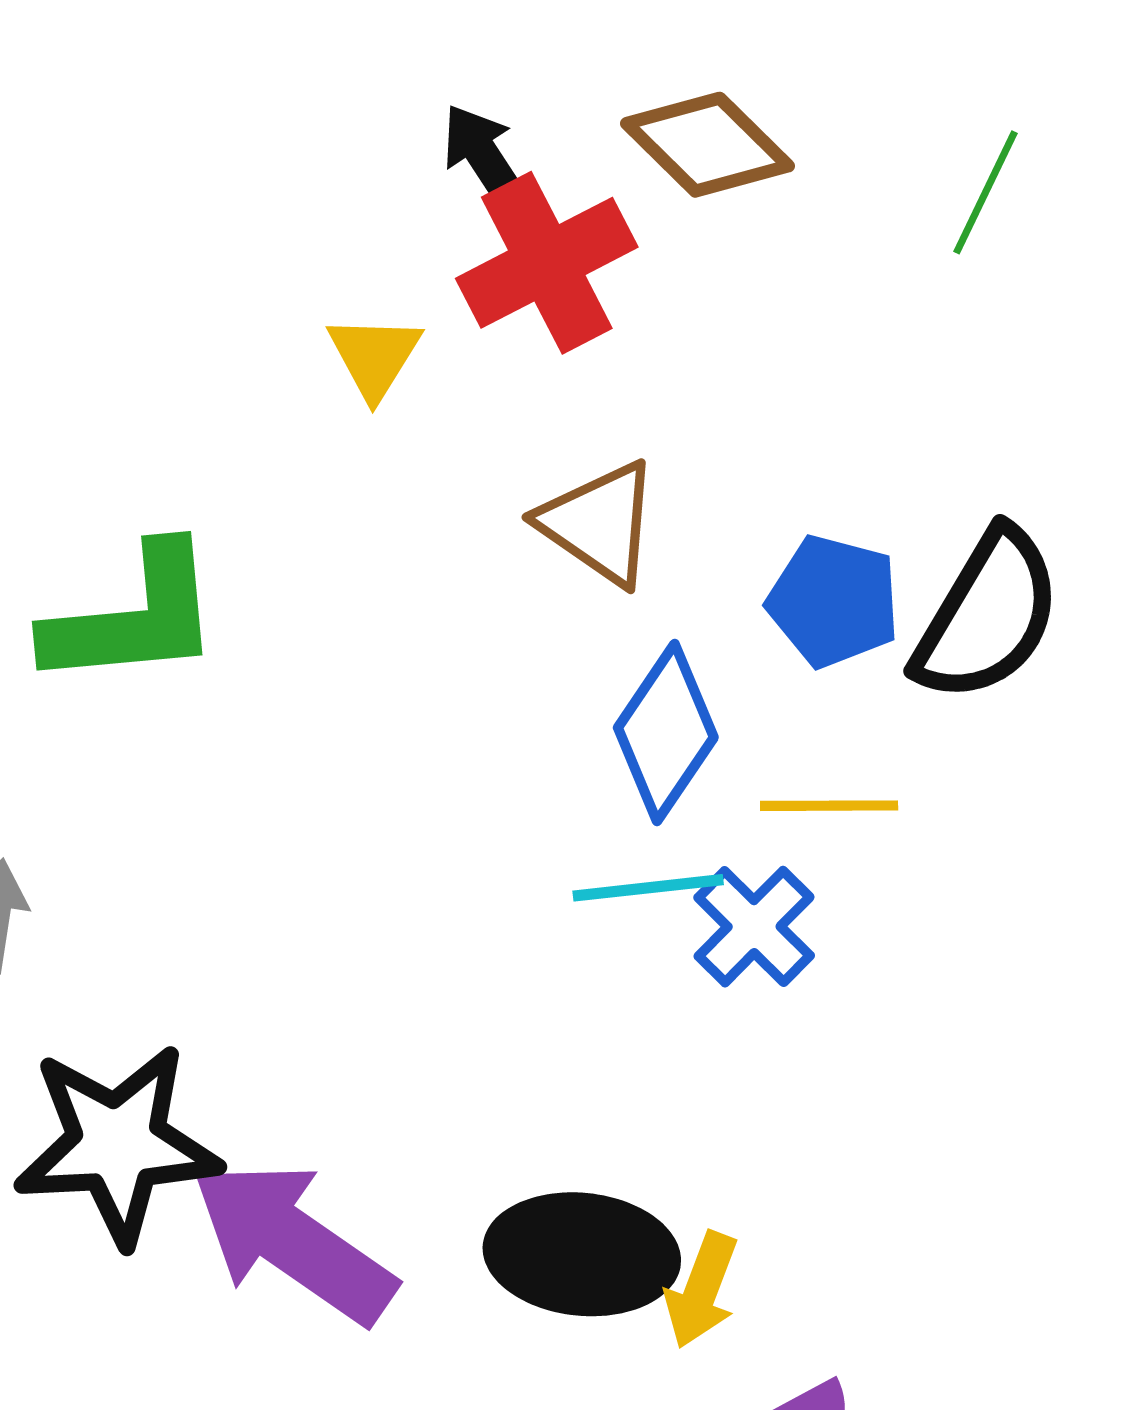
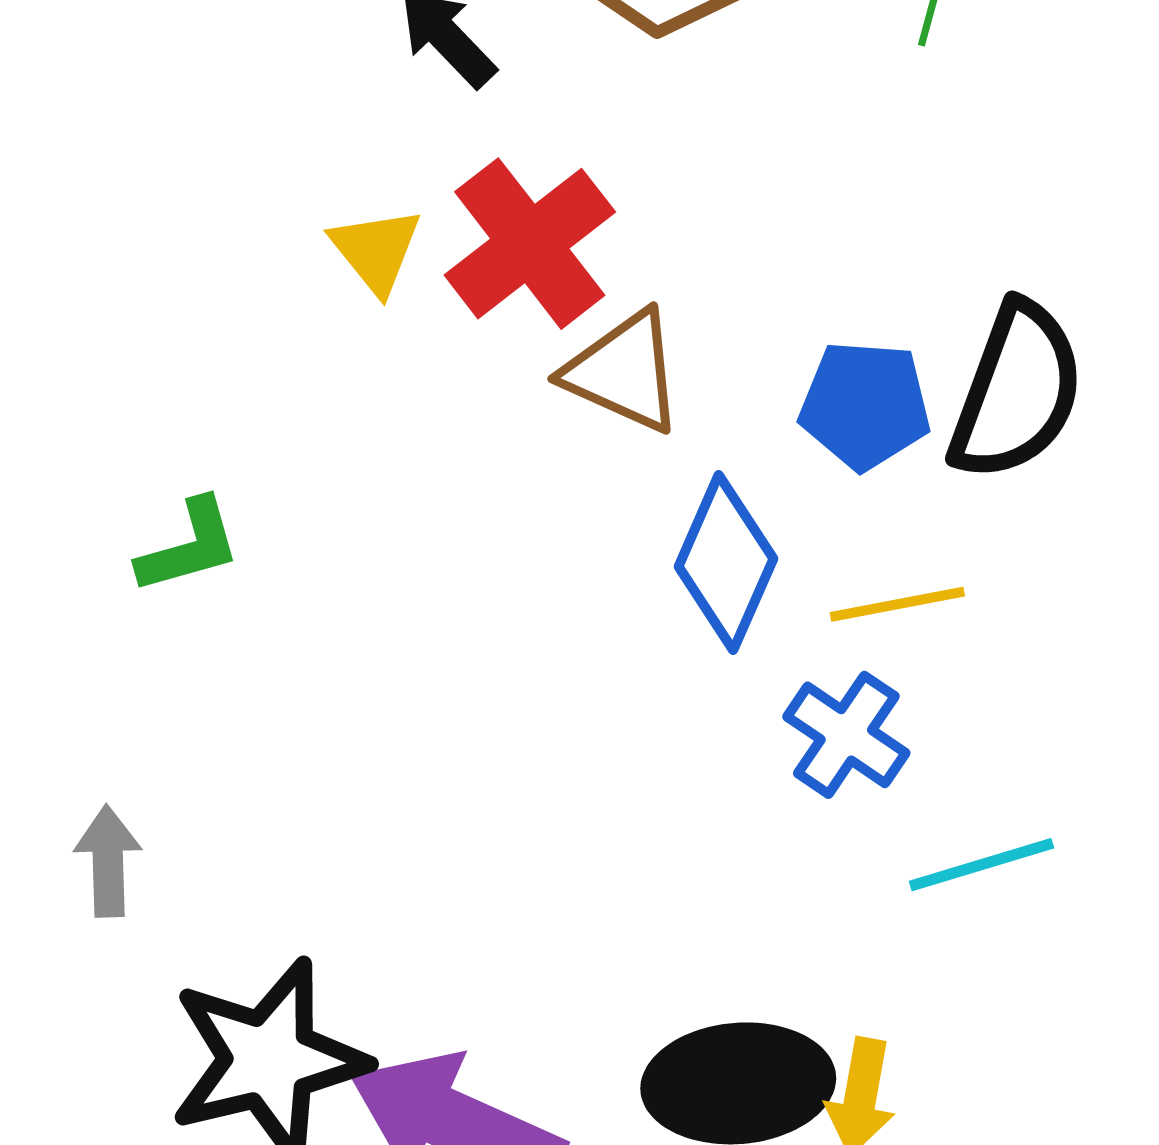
red cross: (547, 263) -> (530, 244), moved
green L-shape: (133, 617) -> (189, 546), size x0.6
cyan line: (648, 888) -> (981, 865), moved

